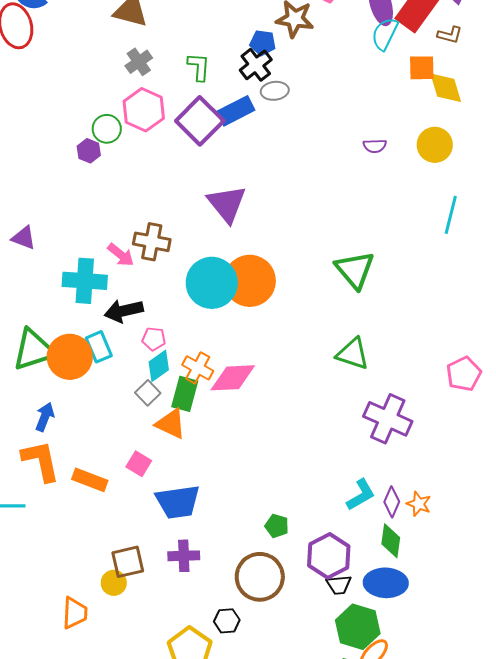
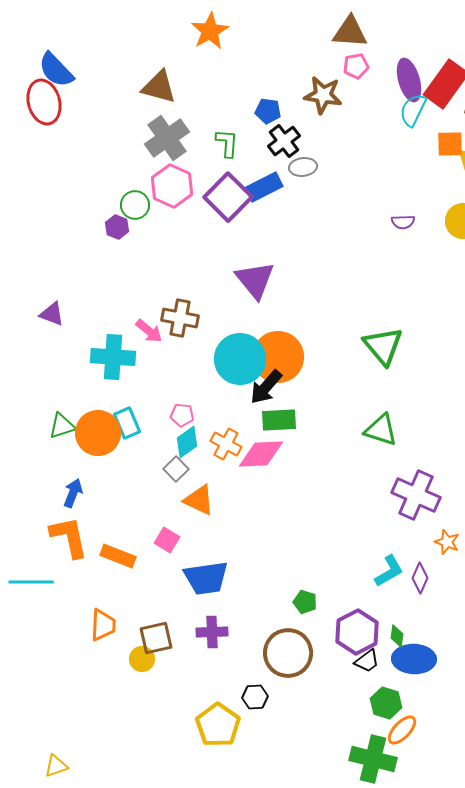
blue pentagon: (263, 43) -> (268, 111), moved
gray cross: (139, 62) -> (167, 138), size x1.6
black arrow: (124, 311) -> (266, 387), moved, turned -36
green triangle: (34, 350) -> (62, 426), size x0.6
green rectangle: (185, 394) -> (279, 420), moved, turned 72
orange star: (419, 504) -> (447, 542), moved
green diamond: (391, 541) -> (397, 636), moved, size x0.7
black trapezoid: (339, 585) -> (367, 661), turned -32
orange trapezoid: (75, 613) -> (103, 625), moved
green hexagon: (358, 627) -> (386, 703), size x0.7

